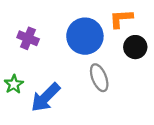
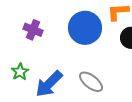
gray ellipse: (99, 78) -> (91, 82), moved, turned -30

